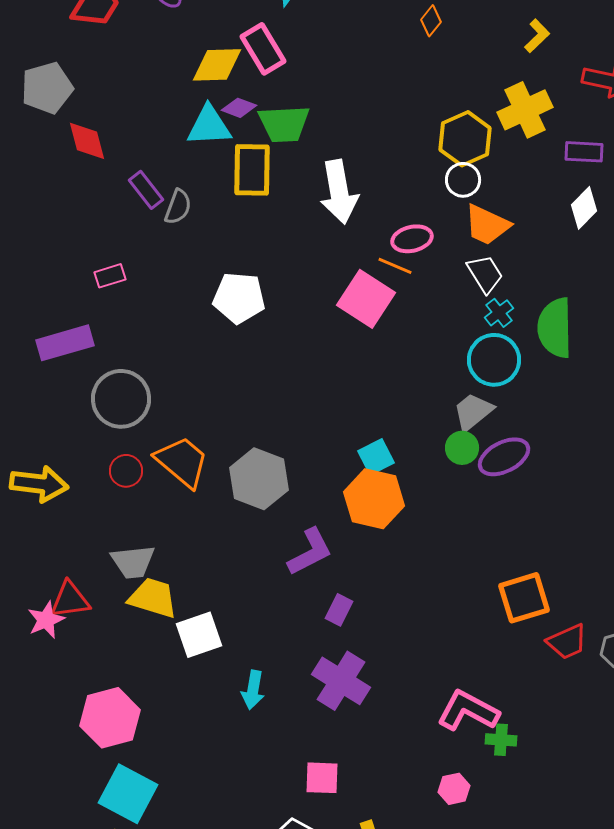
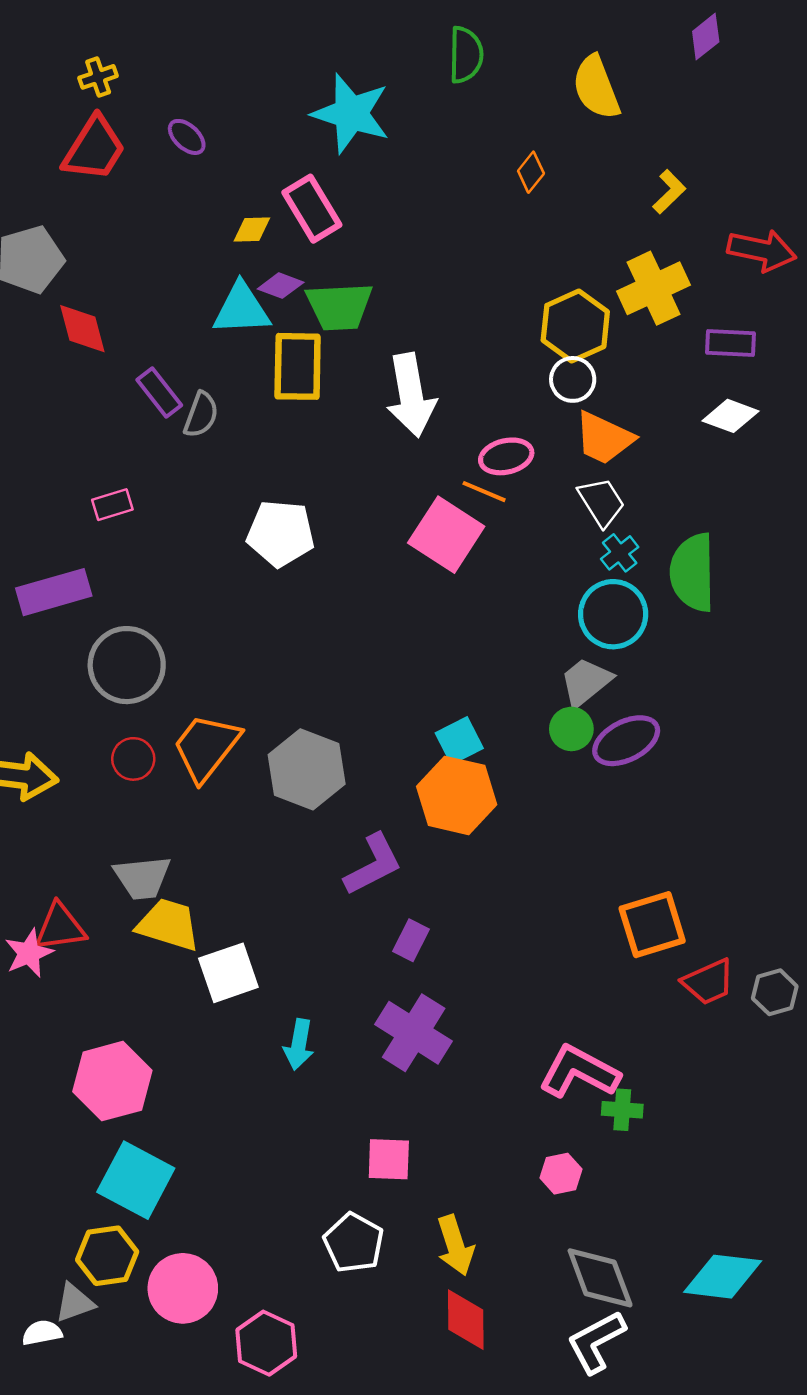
yellow diamond: (217, 65) -> (252, 230), size x0.6
white diamond: (584, 208) -> (730, 416), turned 66
orange trapezoid: (182, 462) -> (206, 747), turned -92

